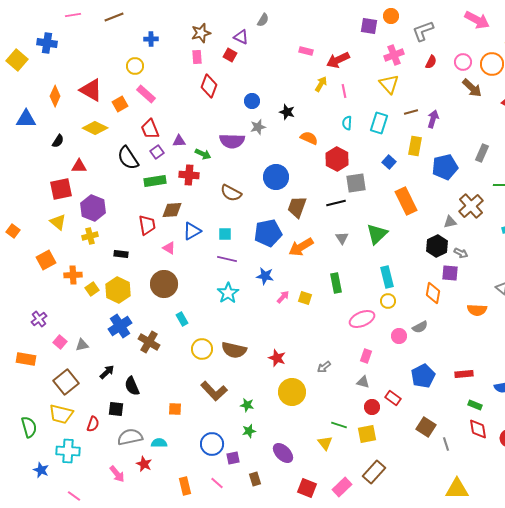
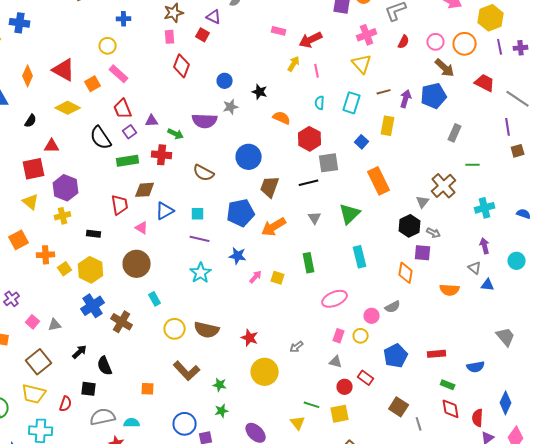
blue pentagon: (445, 167) -> (434, 96), moved
gray triangle: (450, 222) -> (423, 202), turned -40
yellow circle: (388, 301) -> (361, 336), moved

